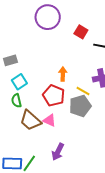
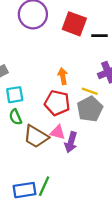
red square: (81, 32) -> (74, 24), size x1.5
cyan square: (19, 82) -> (15, 95), turned 35
purple arrow: (58, 152) -> (71, 142), moved

